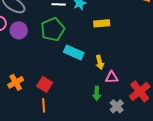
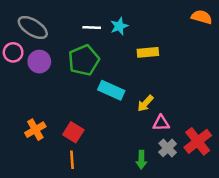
yellow arrow: (100, 62) -> (145, 103), turned 56
green arrow: (97, 93) -> (141, 160), moved
gray cross: (117, 106) -> (168, 148), moved

